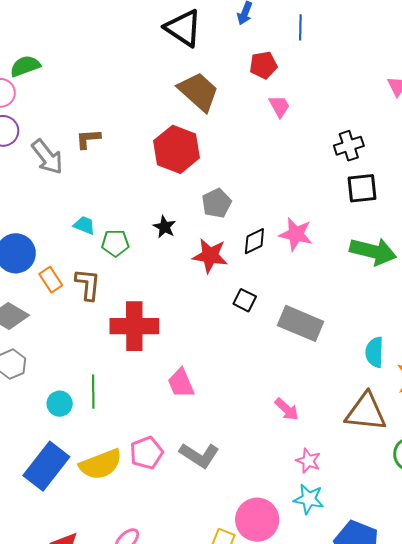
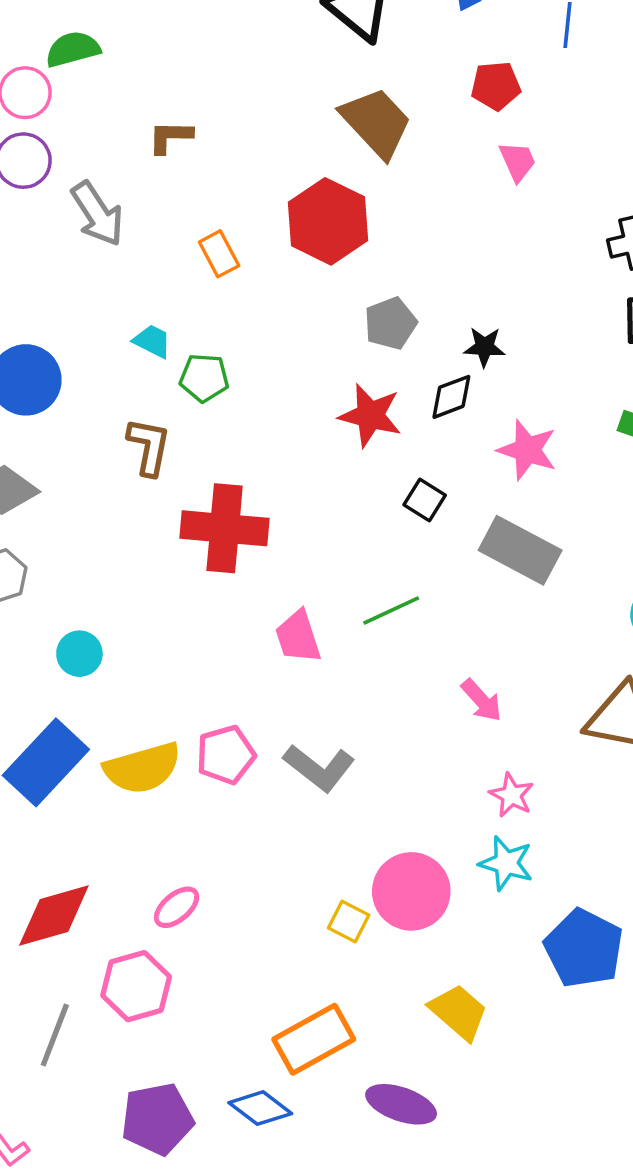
brown L-shape: (88, 139) -> (170, 137), moved
black star: (164, 227) -> (484, 347), moved, turned -30
pink star: (296, 234) -> (527, 450), moved
orange rectangle: (51, 280) -> (219, 254), moved
green line: (93, 392) -> (391, 611), moved, turned 60

